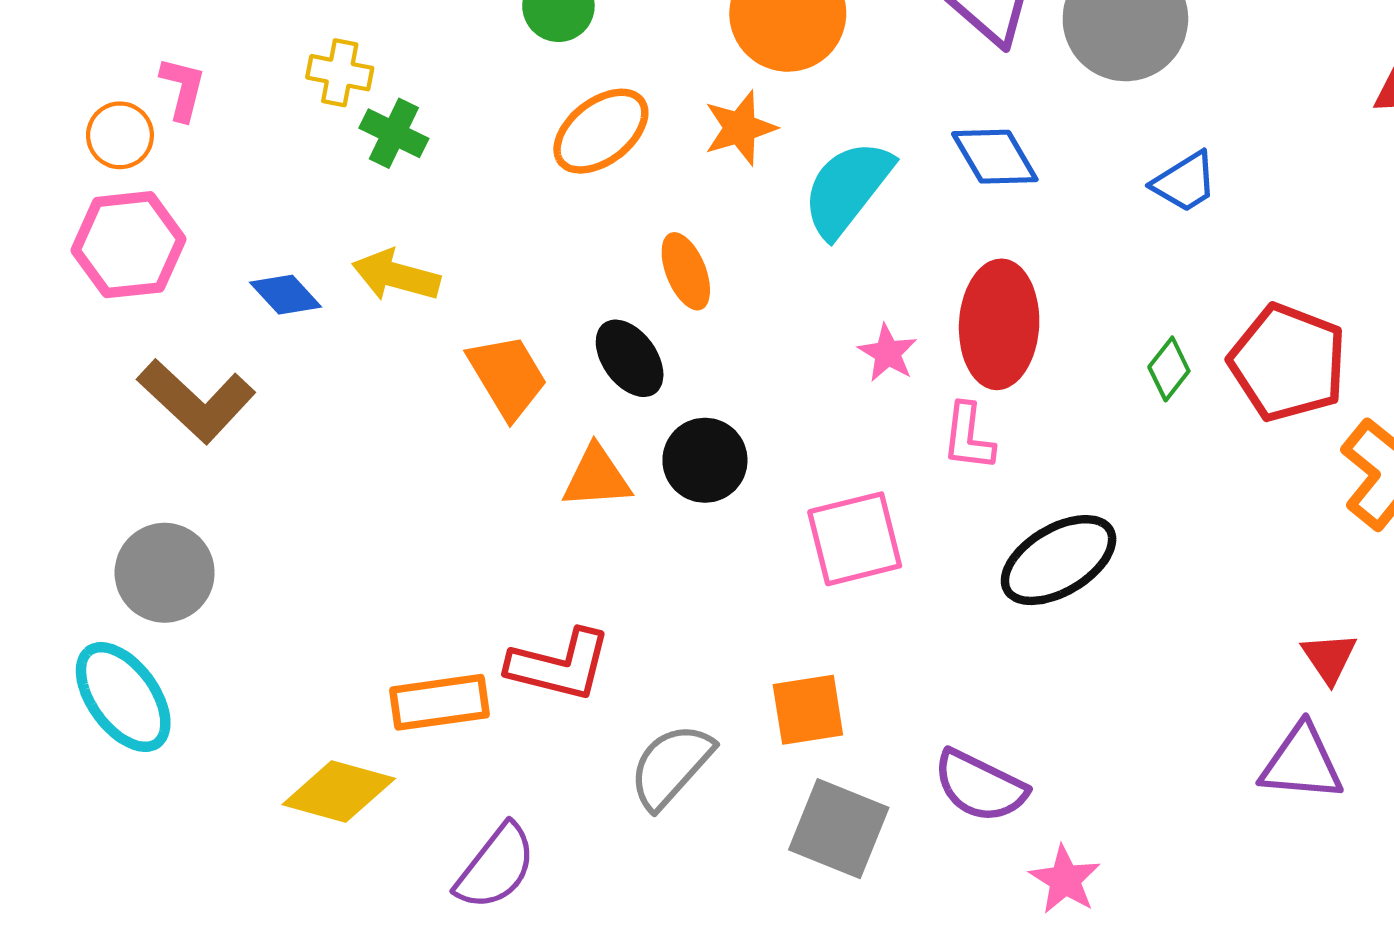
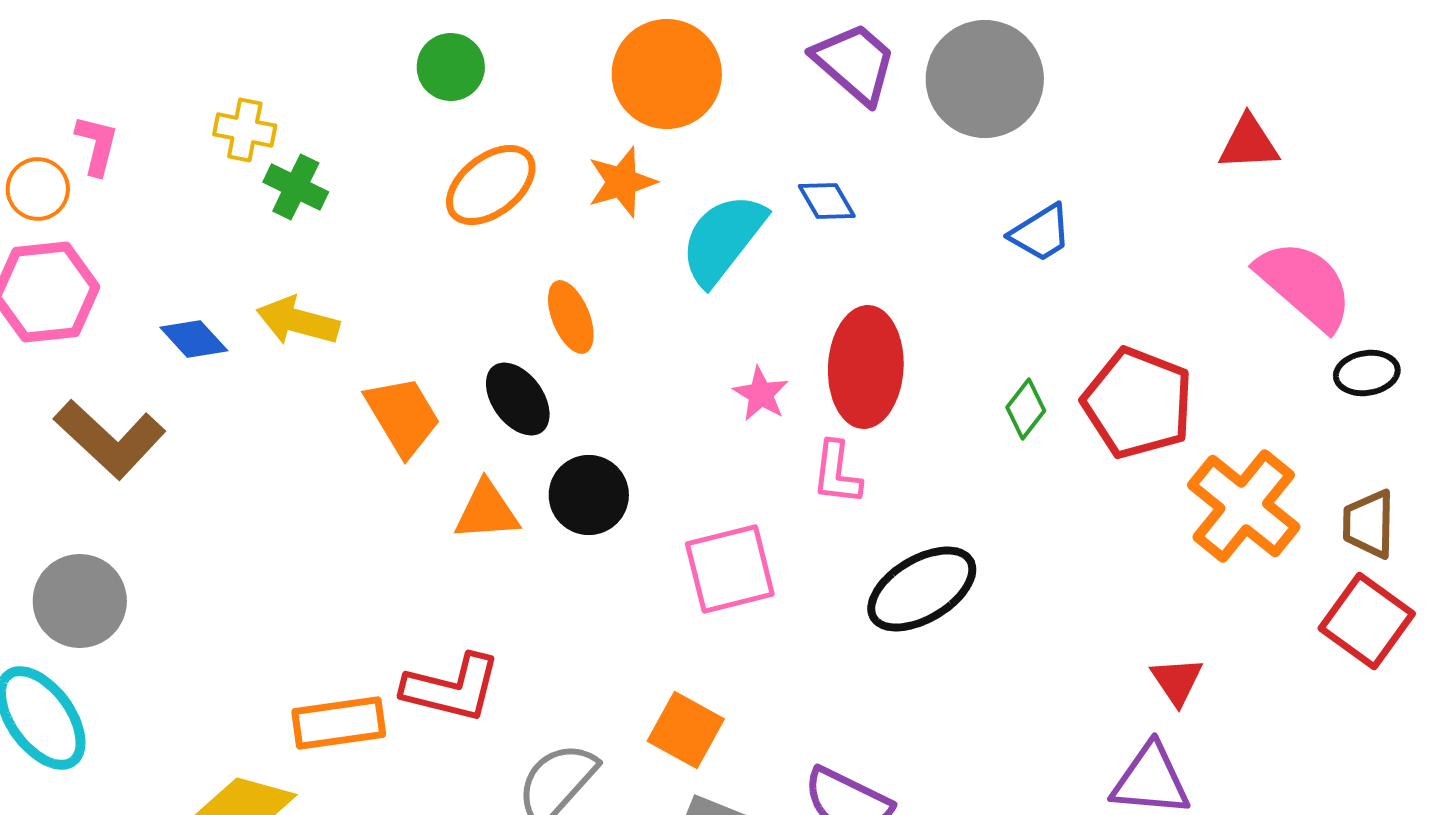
blue diamond: (995, 157) -> (827, 201), moved, size x0.7
orange square: (808, 710) -> (686, 730), turned 38

